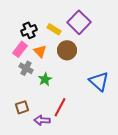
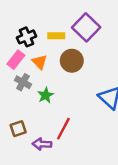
yellow rectangle: (54, 29) -> (56, 36), turned -32

